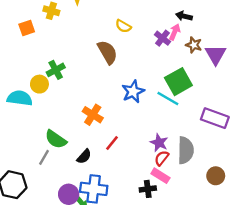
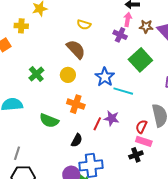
purple cross: (162, 38) -> (120, 35), moved
yellow circle: (39, 84) -> (68, 75), moved
cyan line: (168, 99) -> (123, 91), moved
green semicircle: (56, 139) -> (49, 121), moved
purple star: (159, 143) -> (112, 118), moved
gray line: (44, 157) -> (17, 153), moved

